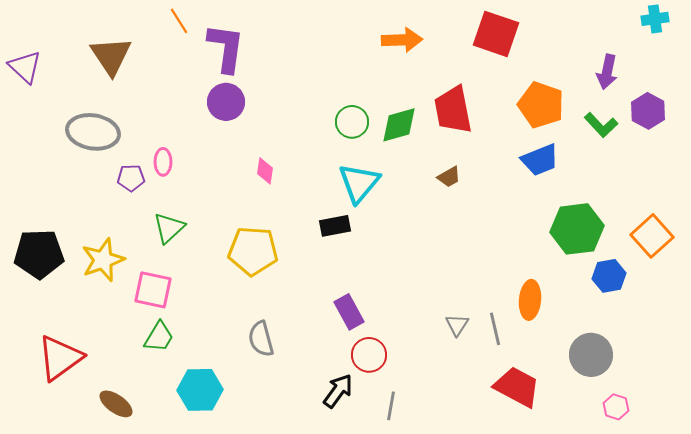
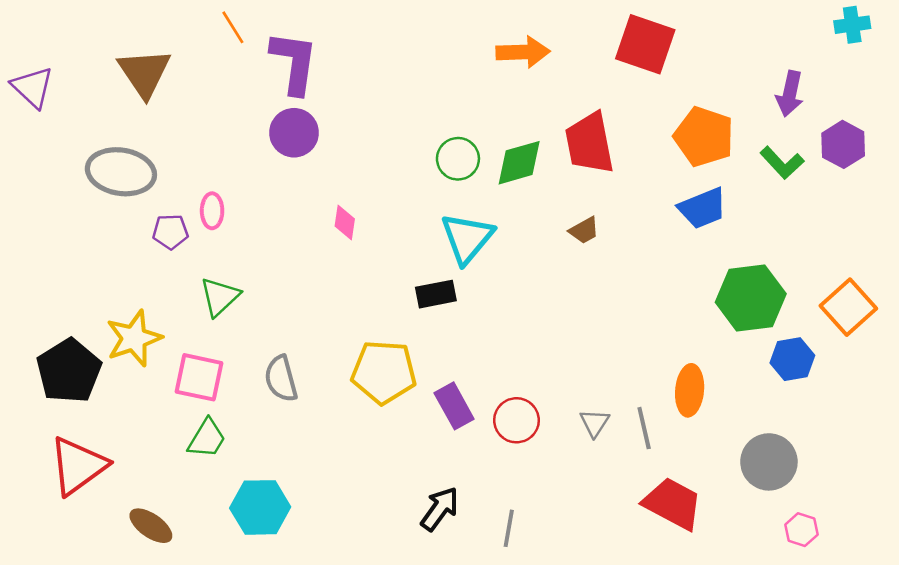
yellow pentagon: (253, 251) -> (384, 372), moved
black pentagon: (39, 254) -> (69, 371), moved, turned -30
gray semicircle: (261, 339) -> (281, 379), moved
red circle: (369, 355) -> (517, 420), moved

